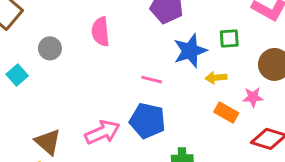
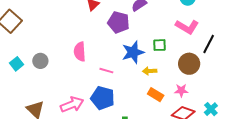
pink semicircle: (101, 32) -> (80, 52), moved
gray circle: (50, 48) -> (40, 61), moved
pink star: (253, 97) -> (181, 90), moved

